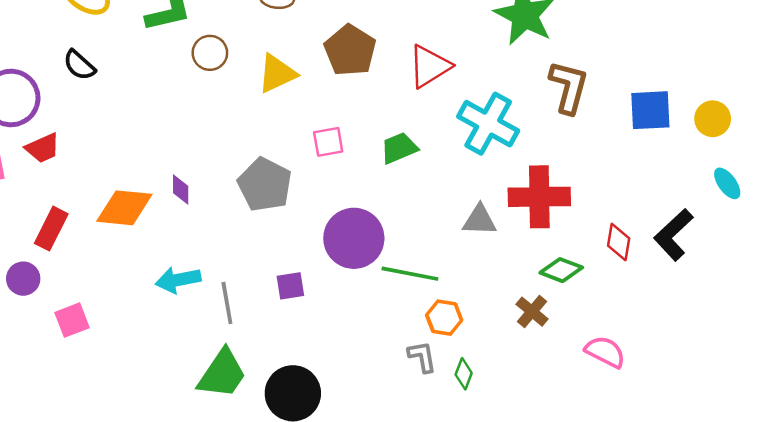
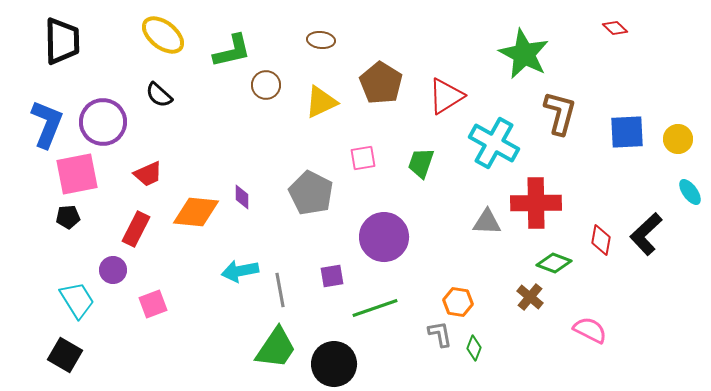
red trapezoid: (43, 148) -> (148, 174), moved
green trapezoid: (399, 148) -> (421, 163), turned -48
green line: (410, 274) -> (375, 308), moved, turned -30

